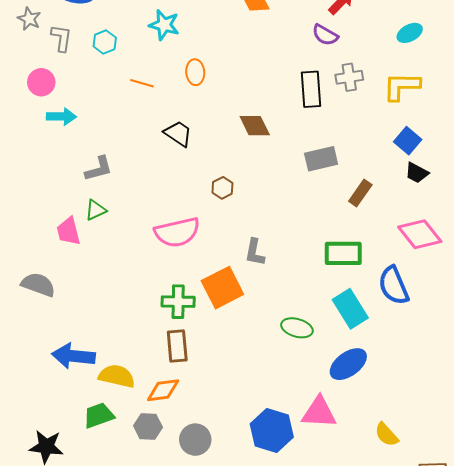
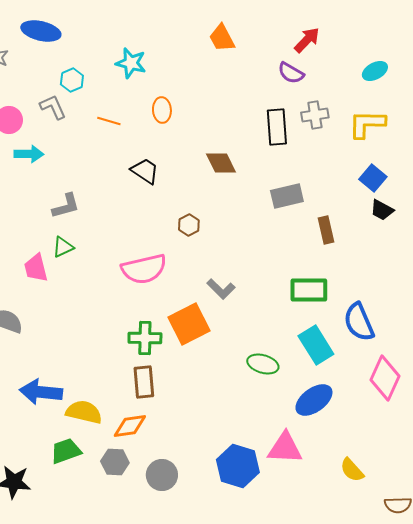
gray L-shape: (61, 38) -> (53, 107), moved, turned -32
brown rectangle: (360, 193) -> (326, 230), turned -48
pink diamond: (420, 234) -> (385, 378), moved, turned 63
gray L-shape: (255, 252) -> (221, 289), turned -56

